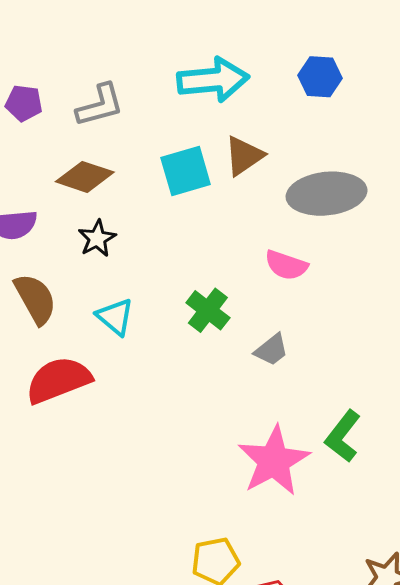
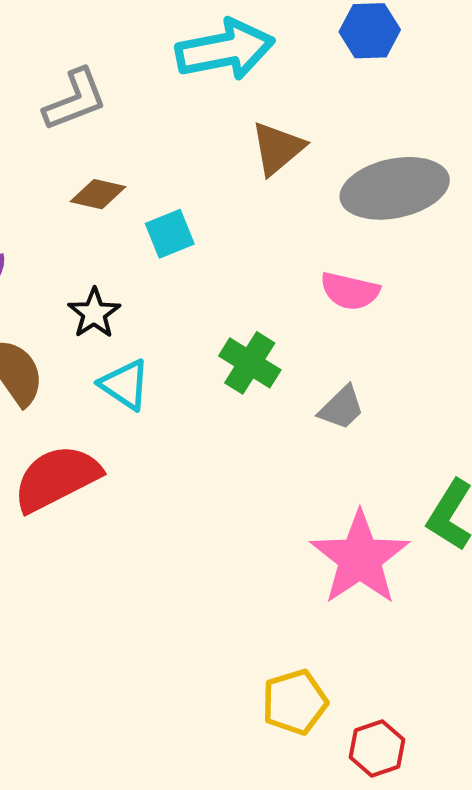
cyan square: (186, 171) -> (170, 234), moved, size x0.7
brown diamond: (85, 177) -> (98, 194), moved, size x0.7
black star: (97, 238) -> (94, 313), moved

